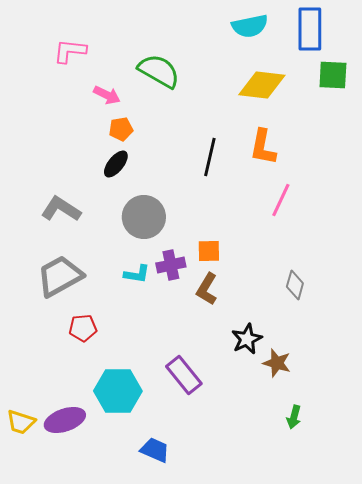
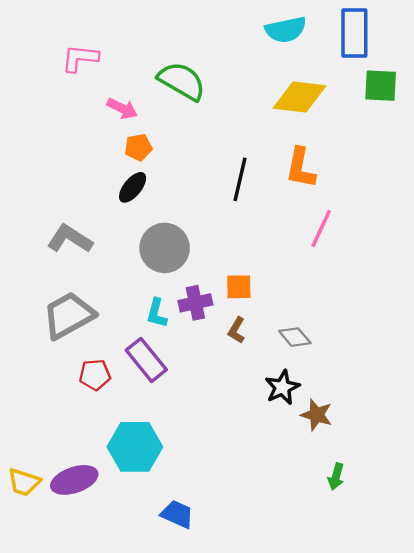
cyan L-shape: (137, 274) -> (157, 313), turned 96
gray diamond: (295, 285) -> (295, 337), moved, turned -56
brown L-shape: (207, 289) -> (237, 330), size x0.7
purple rectangle: (184, 375) -> (146, 360), moved

